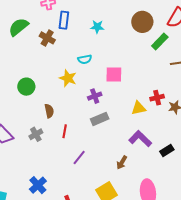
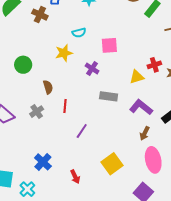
yellow star: (68, 78) -> (64, 53), turned -30
purple cross: (95, 96) -> (92, 68), turned -32
gray rectangle: (100, 119) -> (109, 96), moved, turned 36
brown arrow: (122, 162) -> (145, 133), moved

